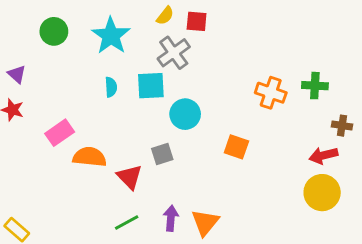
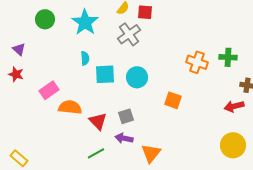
cyan square: (151, 86) -> (105, 74), moved
gray square: (162, 154) -> (126, 116), moved
yellow circle: (322, 193) -> (233, 145), moved
purple arrow: (171, 218) -> (124, 138), moved, turned -84

